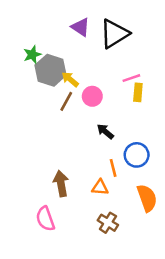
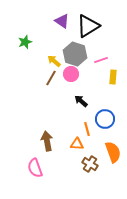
gray hexagon: (51, 70) -> (75, 54), moved
yellow rectangle: (138, 92) -> (113, 77), moved
brown cross: (108, 223) -> (90, 164), moved

